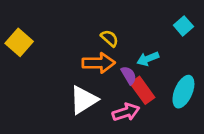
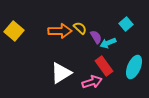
cyan square: (183, 26) -> (126, 24), moved
orange arrow: (99, 63) -> (60, 31), moved
purple semicircle: (129, 75) -> (96, 37), moved

